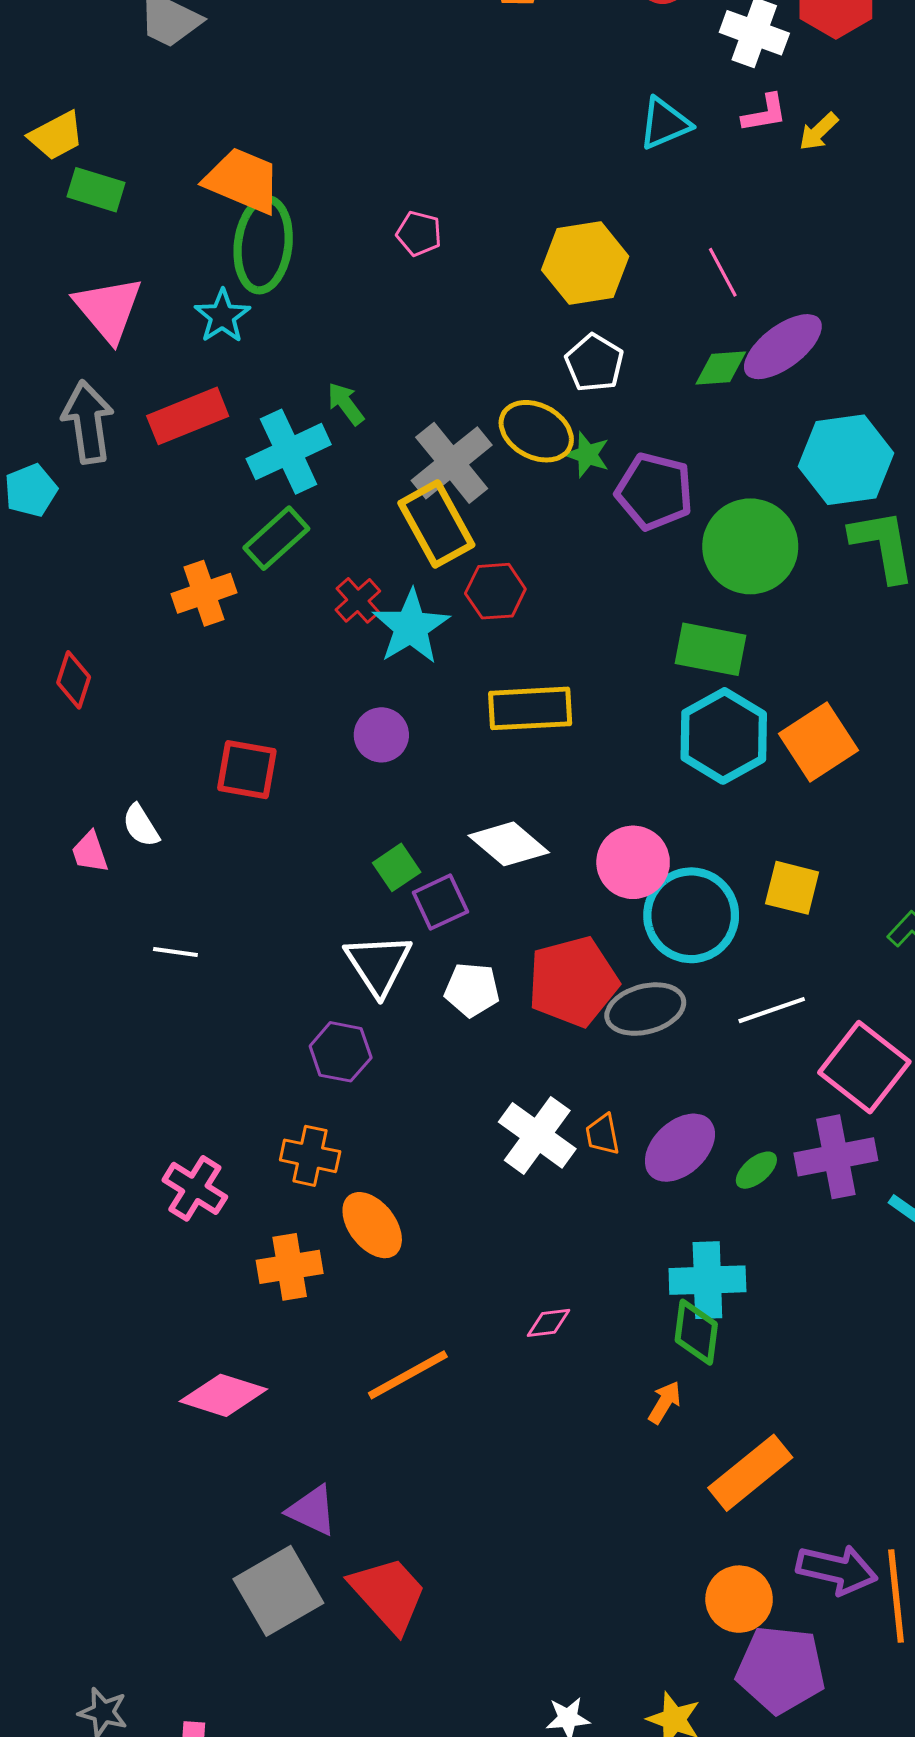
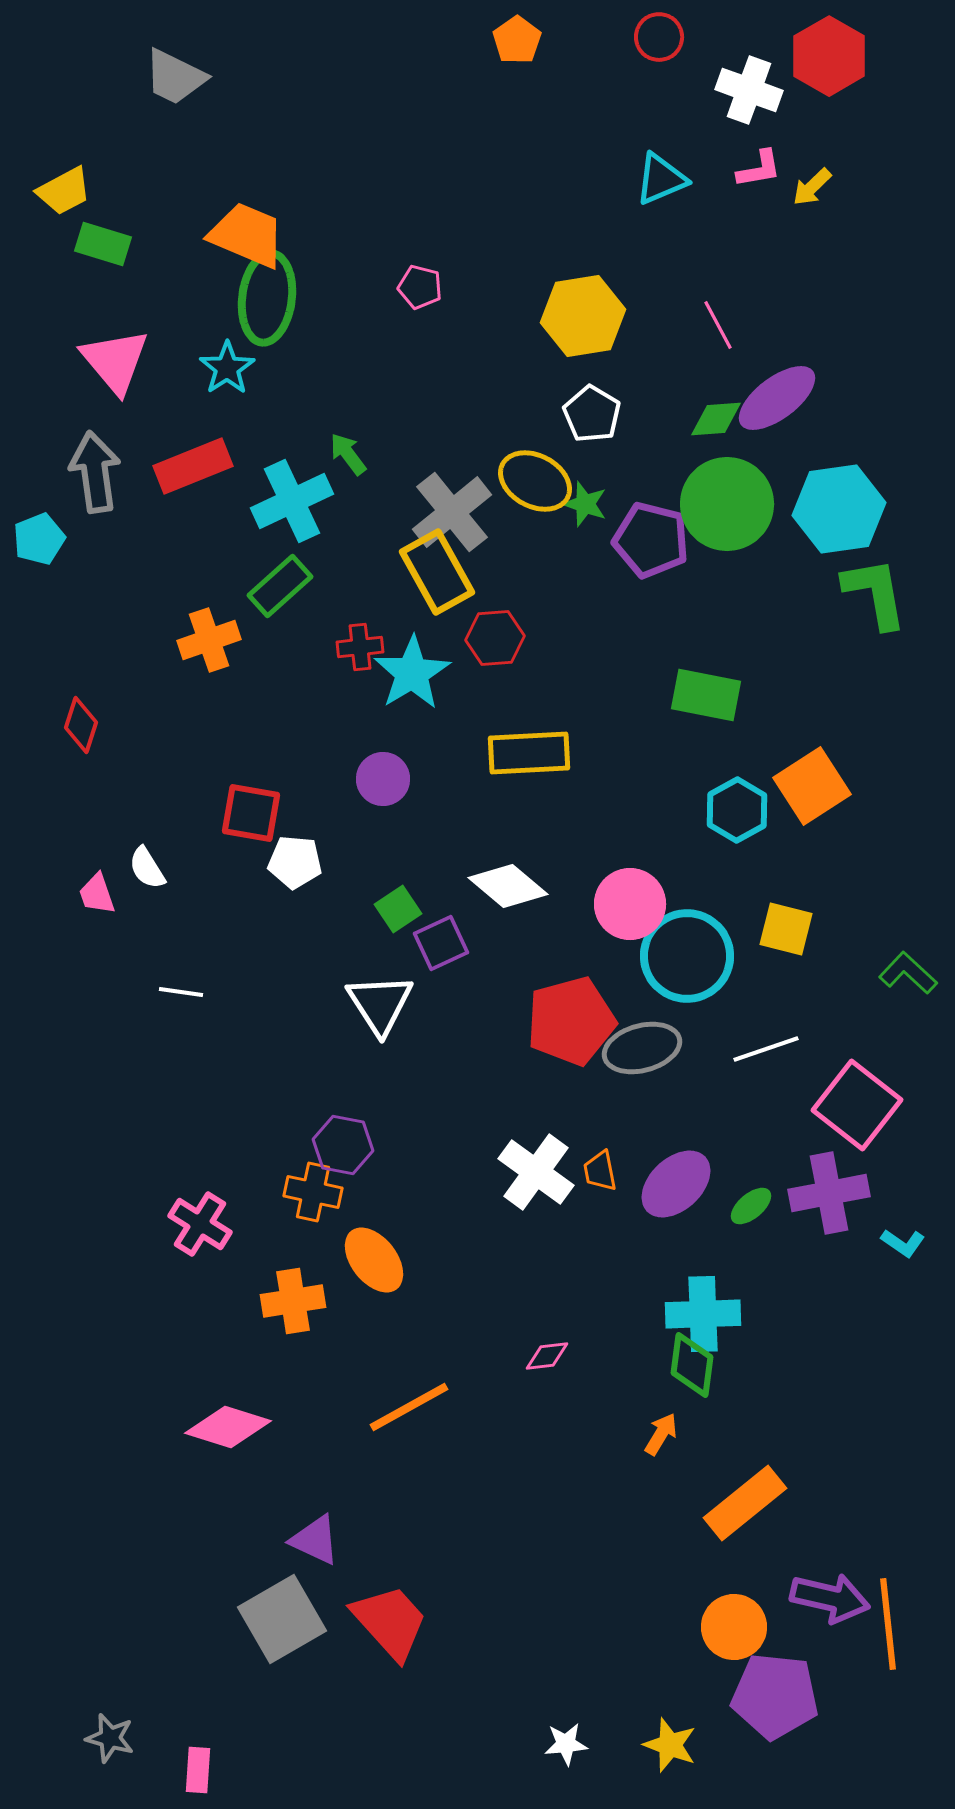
green circle: (750, 546) -> (727, 504), moved
red cross: (358, 600) -> (360, 647), turned 36
cyan hexagon: (724, 736) -> (737, 810), moved, size x0.7
white pentagon: (472, 990) -> (295, 862), moved
purple hexagon: (341, 1052) -> (343, 1145), moved

